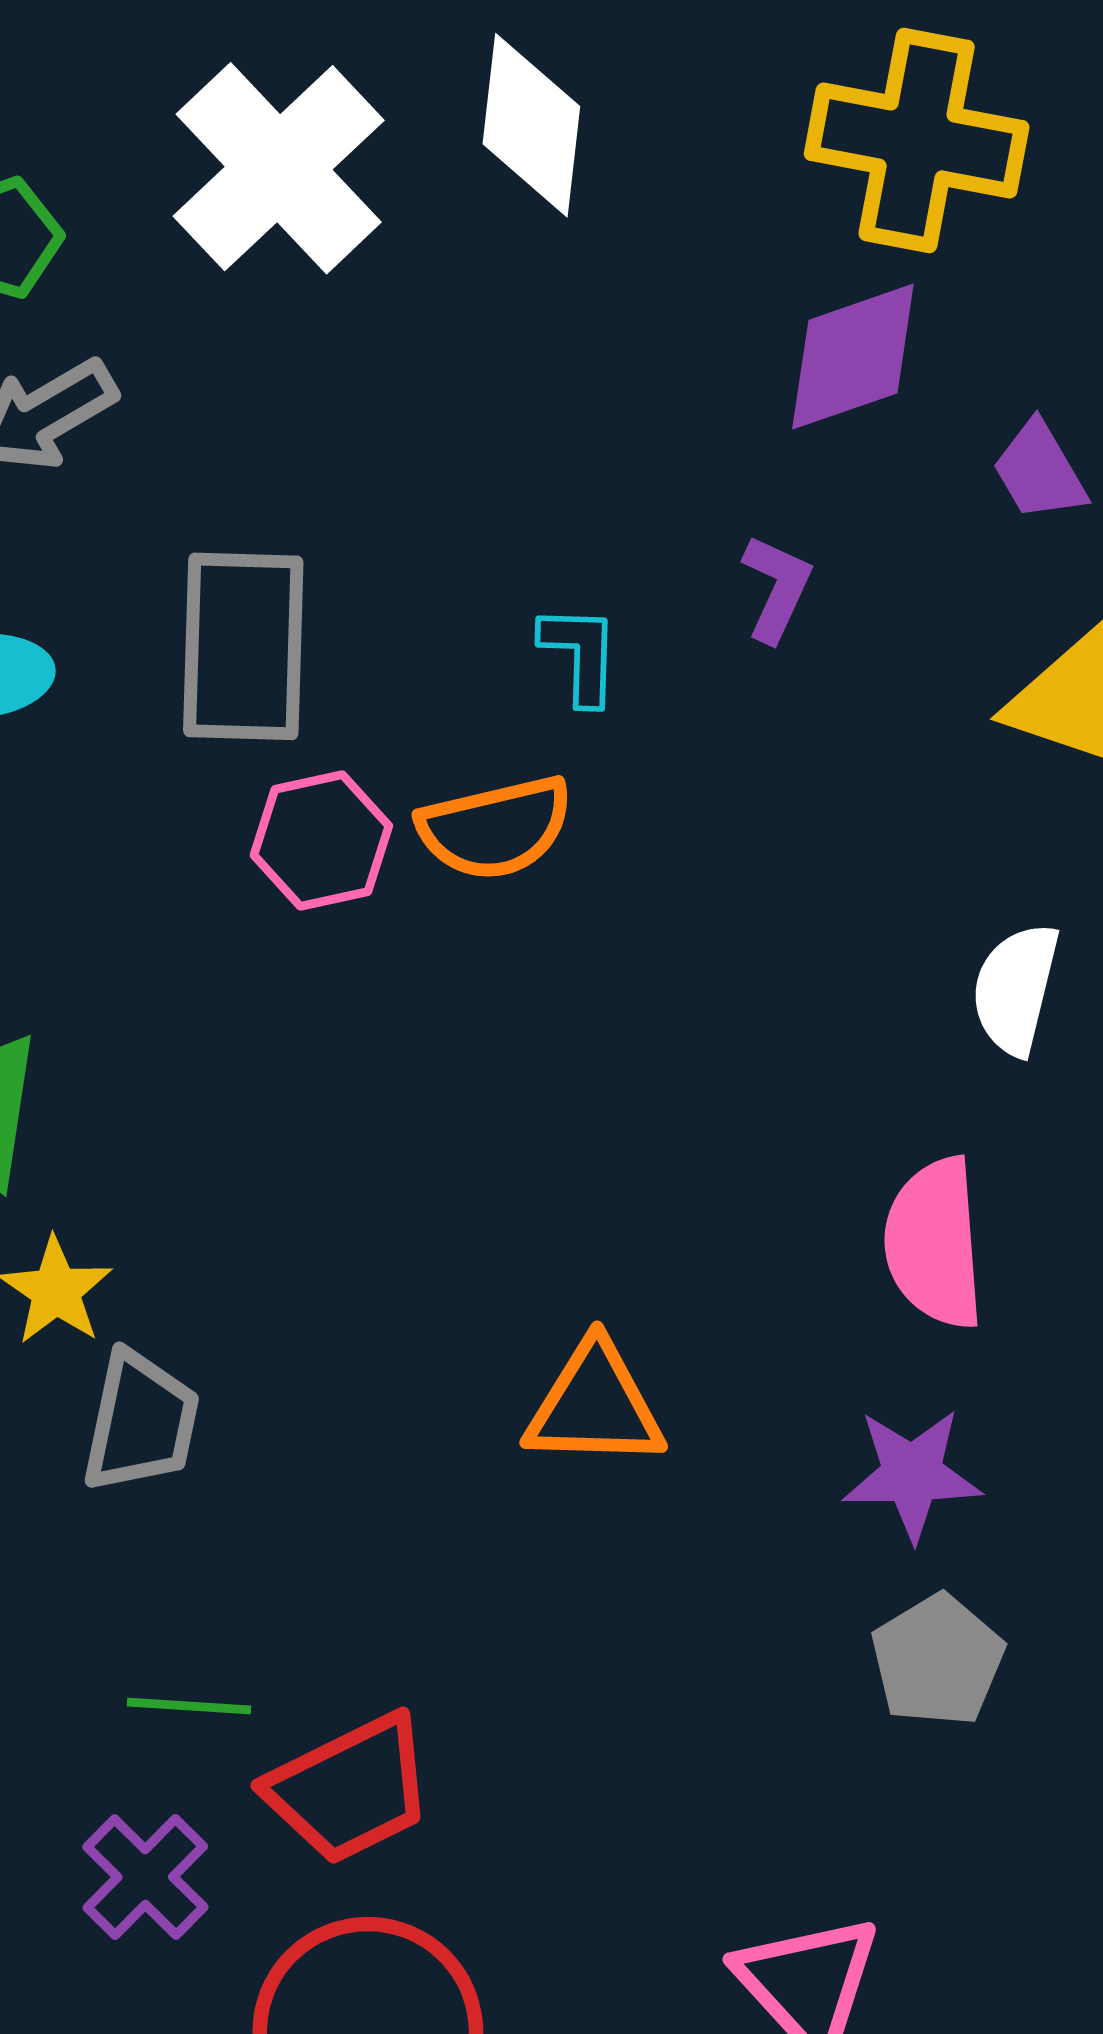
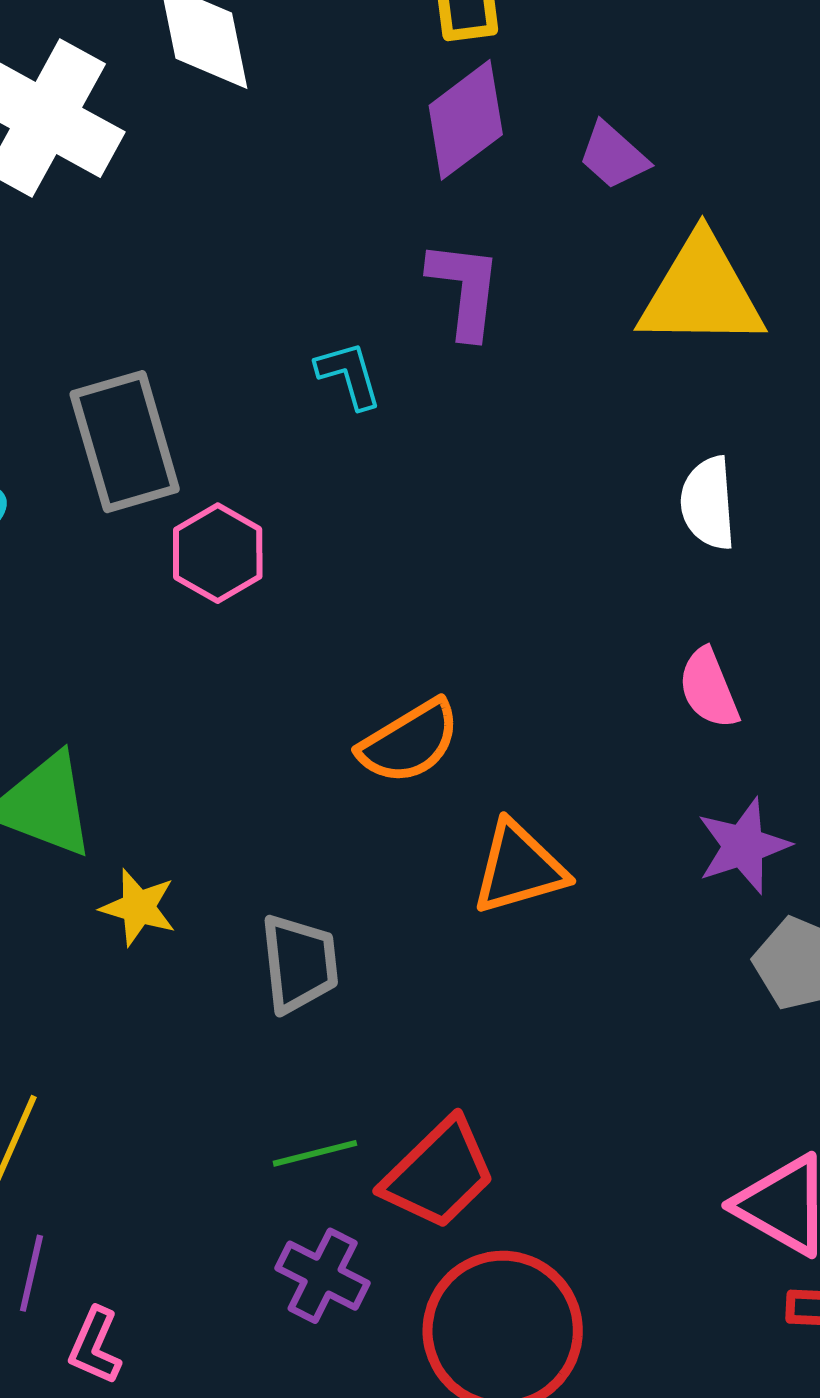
purple L-shape: (777, 588) -> (465, 289), size x1.4
orange semicircle: (495, 828) -> (409, 742), moved
pink semicircle: (934, 1243) -> (709, 688), size x0.7
gray trapezoid: (141, 1422) -> (299, 963), moved

